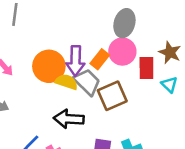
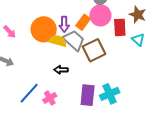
purple arrow: (75, 61) -> (64, 24), size x0.7
black arrow: (69, 119) -> (61, 70), size x0.6

